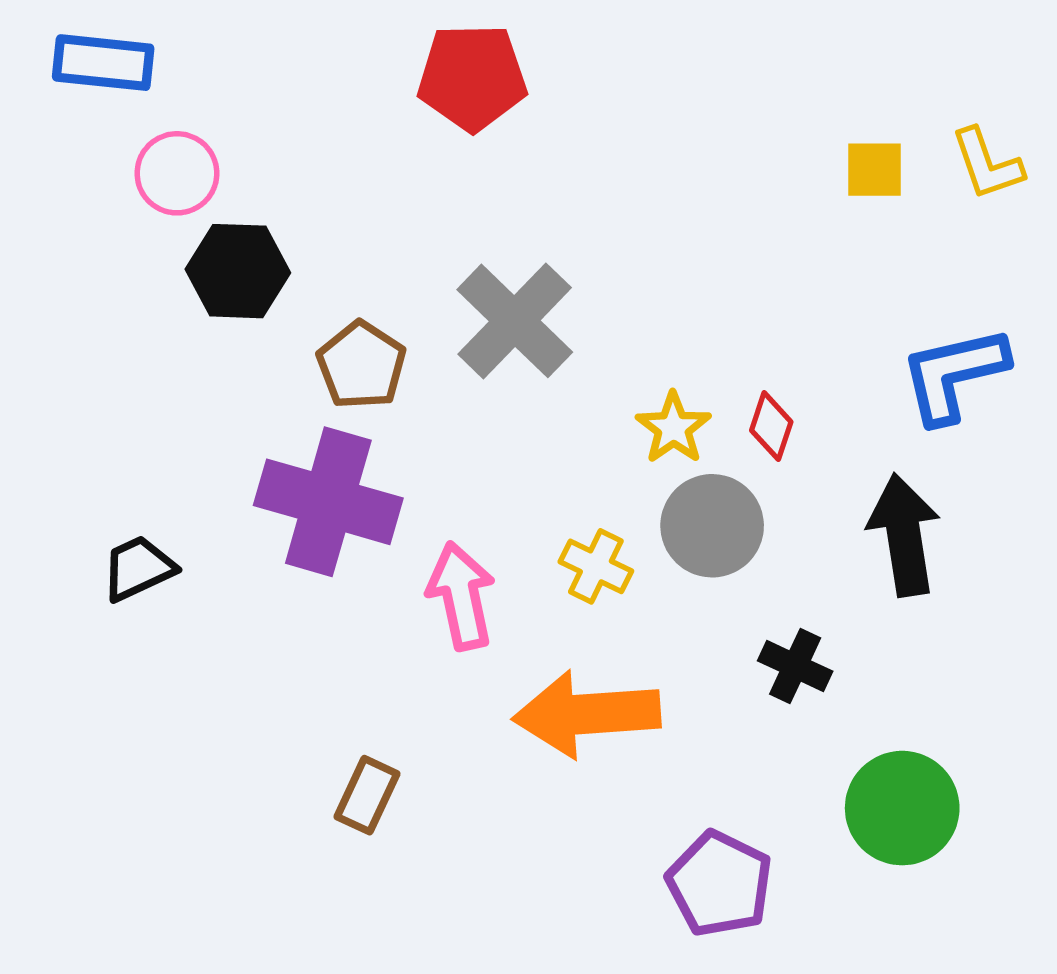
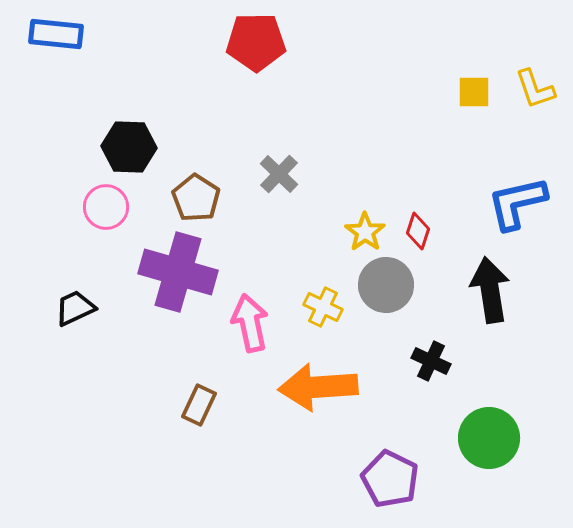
pink circle: (177, 173) -> (106, 207), moved
gray cross: (515, 321) -> (279, 174), size x0.6
brown rectangle: (367, 795) -> (199, 405), moved

